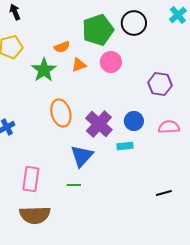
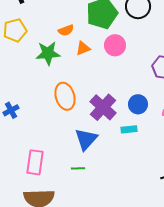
green star: (44, 70) -> (48, 53), turned 30

